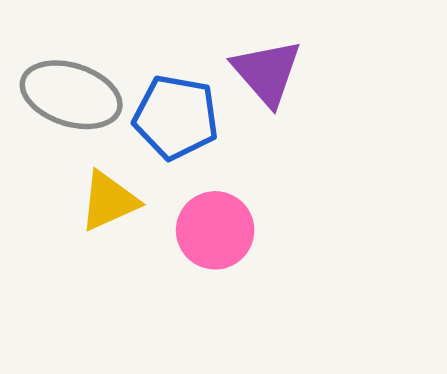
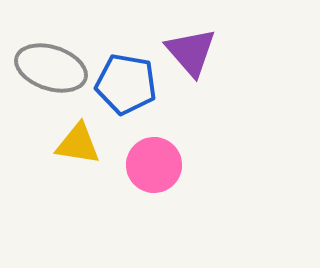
yellow triangle: (109, 201) -> (78, 144), turned 33

